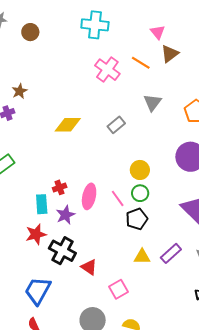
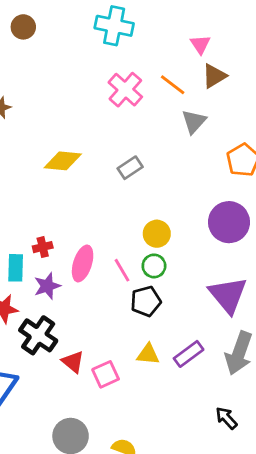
gray triangle: (152, 103) -> (194, 122), moved
pink square: (118, 289) -> (106, 374), moved

